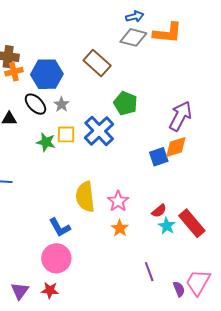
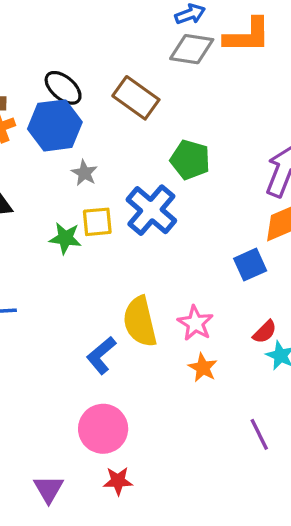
black ellipse: (35, 104) -> (63, 88), moved
blue square: (159, 157) -> (250, 265), moved
blue L-shape: (60, 227) -> (101, 355), moved, turned 85
red star: (50, 290) -> (118, 481), moved

